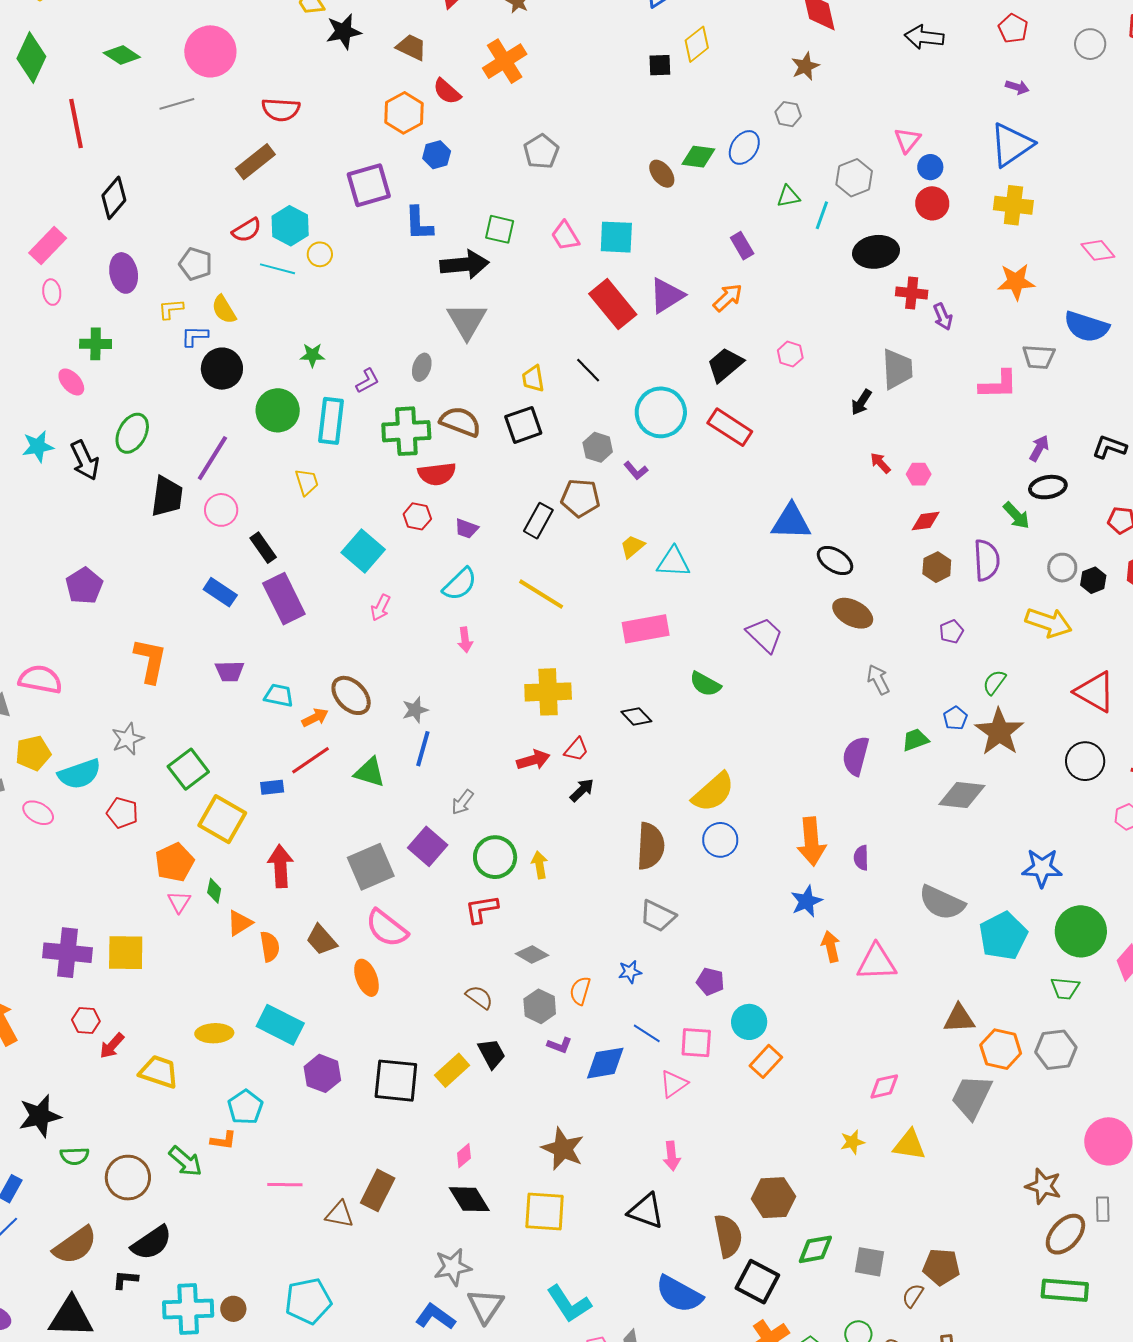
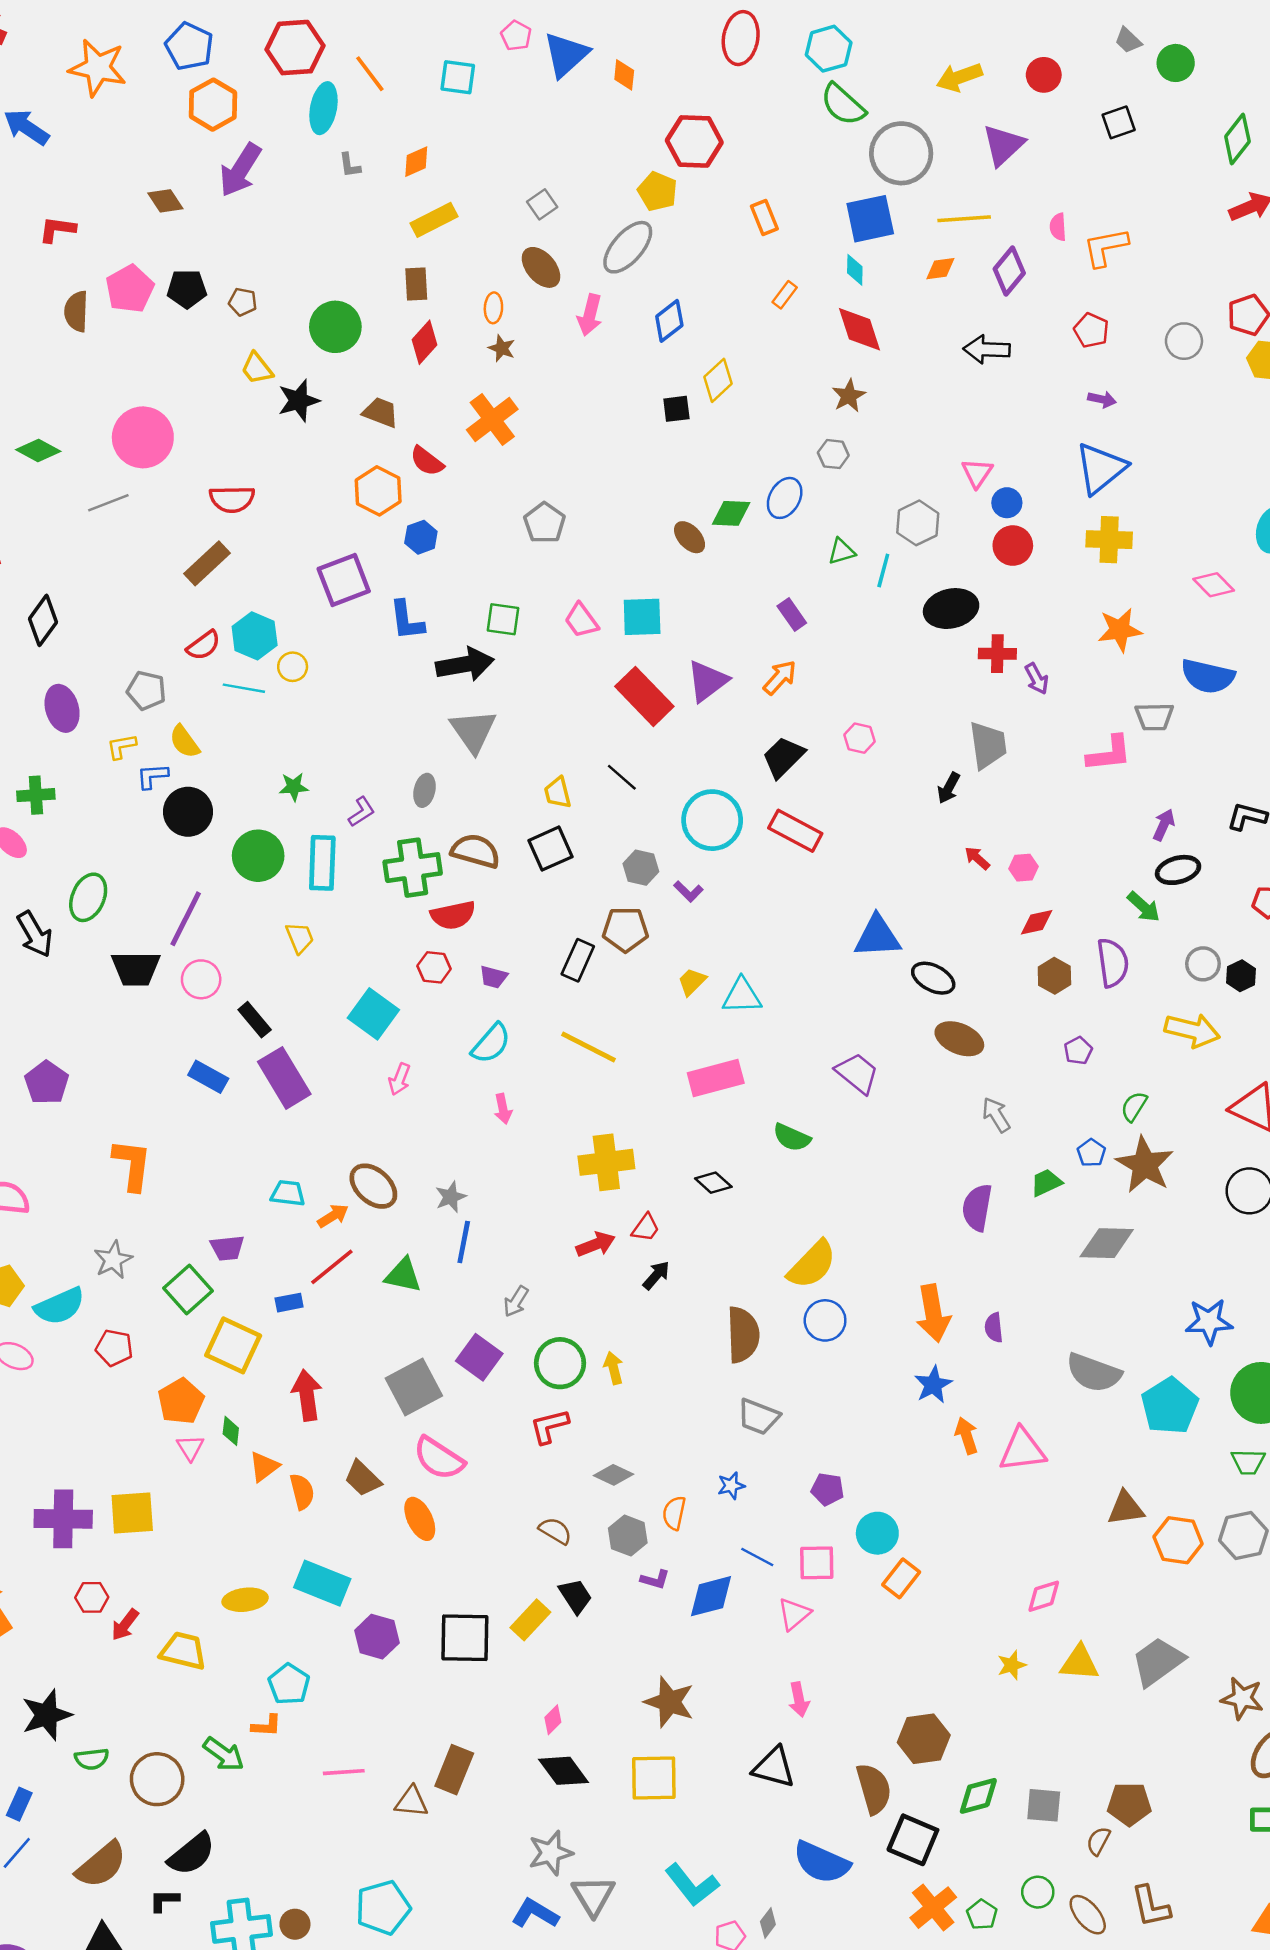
black trapezoid: (167, 496) -> (136, 969), turned 87
purple trapezoid: (230, 671) -> (227, 1248), moved
gray trapezoid: (972, 1097) -> (1158, 1662), moved, turned 33

